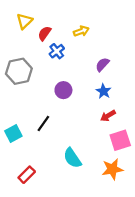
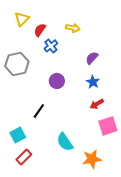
yellow arrow: (81, 31) -> (73, 28), turned 32
cyan square: (13, 134) -> (18, 135), moved
orange star: (112, 169) -> (92, 159), moved

